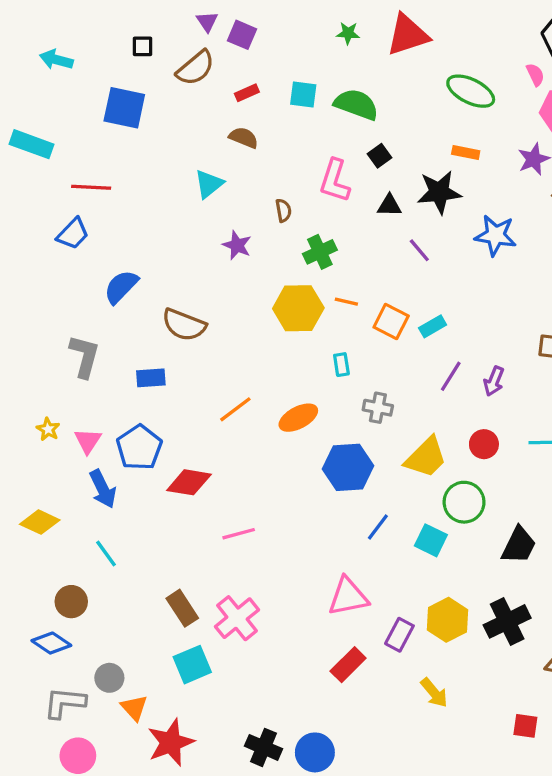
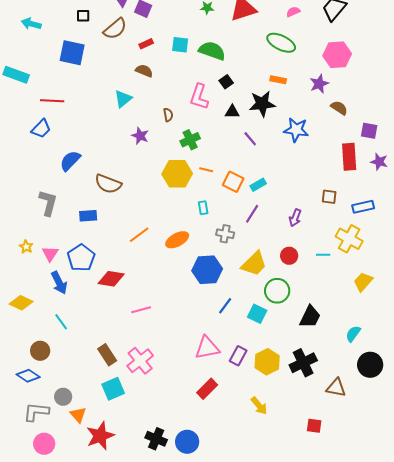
pink semicircle: (535, 75) -> (293, 12), moved, turned -88
purple line: (451, 376) -> (252, 214), moved
purple rectangle: (399, 635) -> (238, 356), moved

